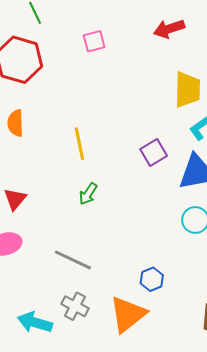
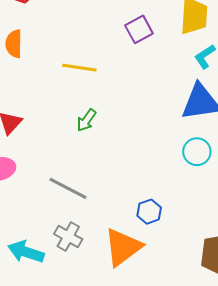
yellow line: (79, 144) -> (79, 68), turned -72
purple square: (154, 153) -> (139, 29), moved

